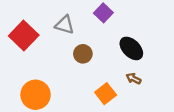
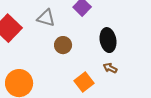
black ellipse: (131, 48) -> (108, 40), turned 35

